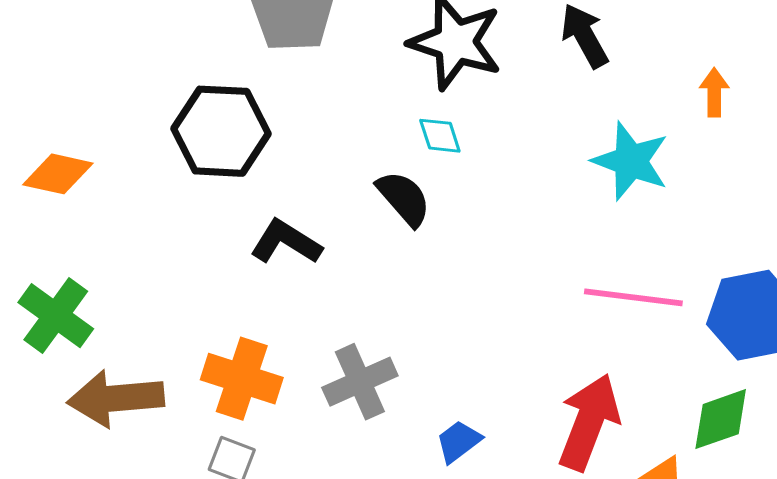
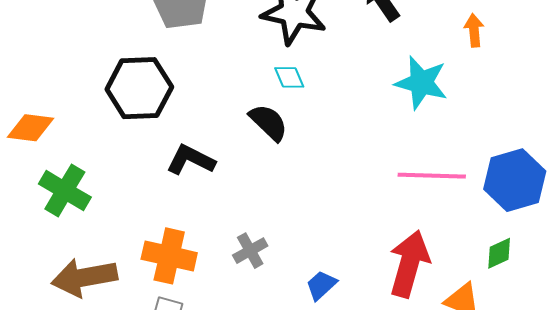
green cross: (56, 316) -> (65, 191), moved
gray cross: (360, 382) -> (250, 251), size x0.7
green diamond: (721, 419) -> (499, 253), size x0.7

